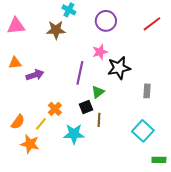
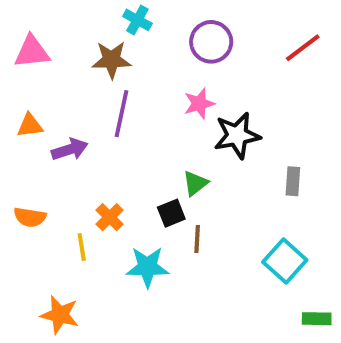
purple line: (80, 73) -> (122, 114), moved
orange semicircle: (18, 122) -> (30, 217), moved, turned 63
yellow line: (41, 124) -> (82, 247), turned -48
orange star: (30, 144) -> (60, 315), moved

